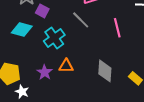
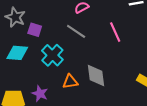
gray diamond: (105, 71) -> (96, 76), moved
purple star: (45, 72) -> (40, 94), moved

